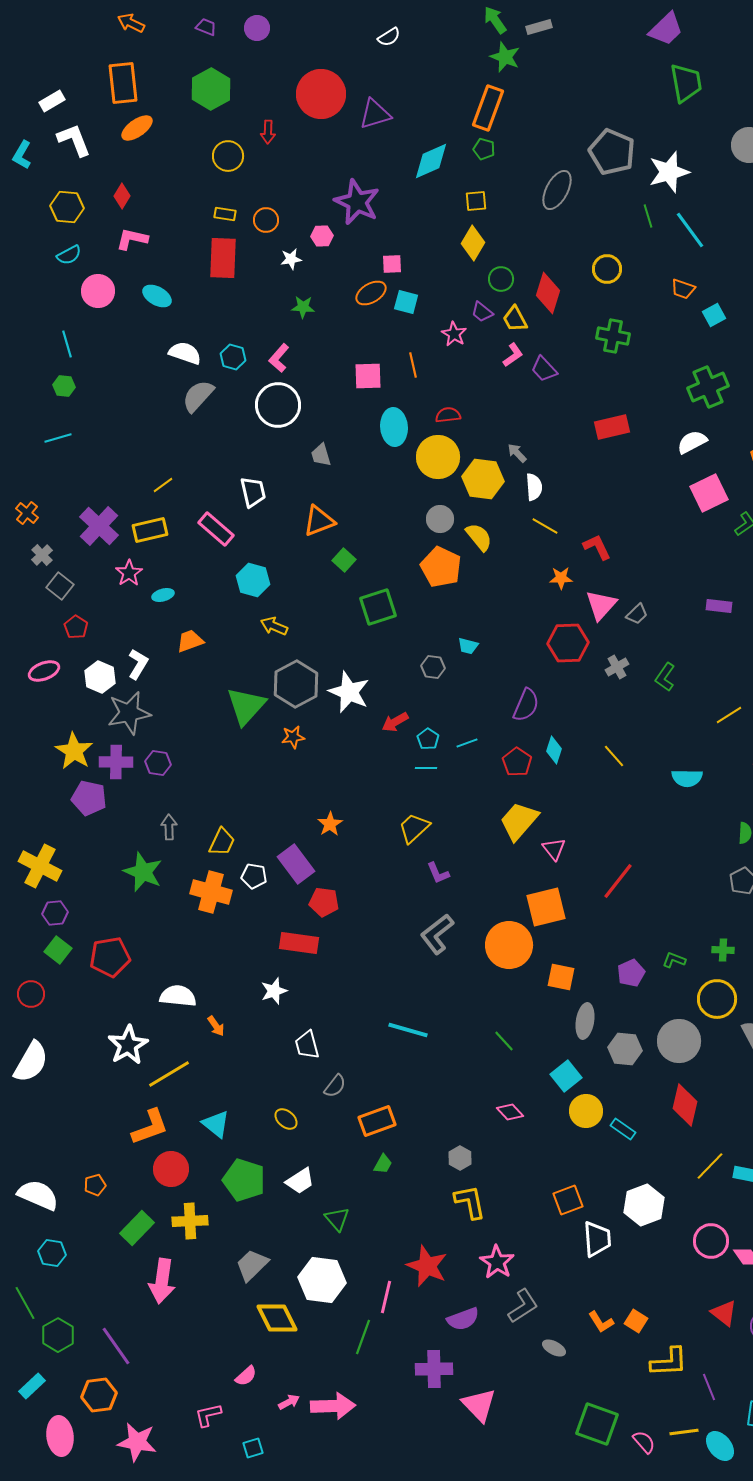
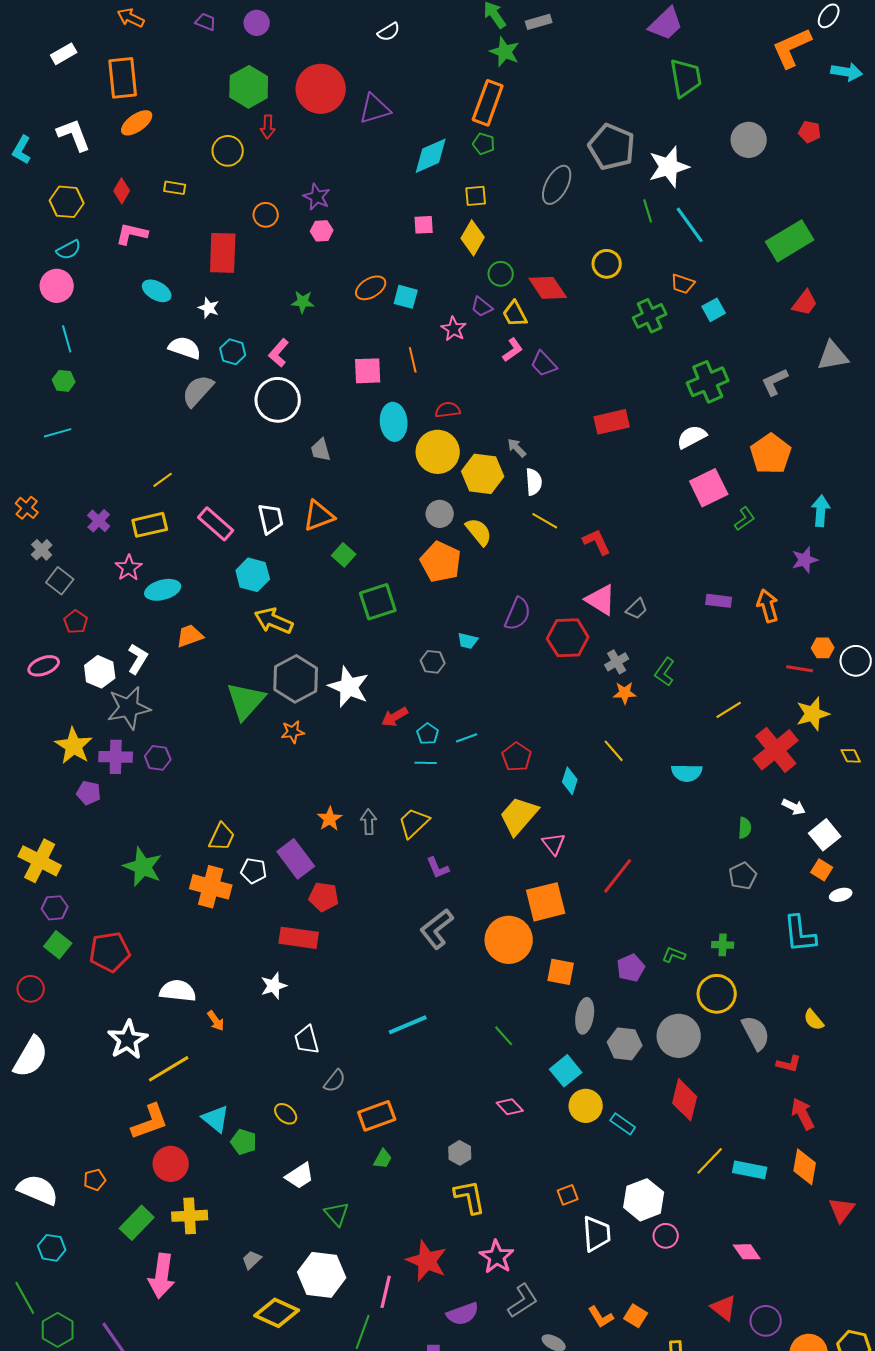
green hexagon: (211, 89) -> (249, 87), moved
white rectangle: (52, 101) -> (64, 54), moved
purple star: (357, 202) -> (317, 197), moved, size x0.6
yellow rectangle: (225, 214) -> (175, 188), moved
white star: (291, 259) -> (209, 308), moved, turned 30
pink square: (392, 264) -> (424, 225), moved
pink circle: (98, 291) -> (57, 286), moved
red diamond: (548, 293) -> (548, 288), turned -51
green cross: (613, 336) -> (650, 316), moved, turned -36
white trapezoid: (253, 492) -> (271, 519), moved
purple cross: (99, 526) -> (99, 521), size x0.6
orange star: (561, 578) -> (625, 693), moved
cyan ellipse: (163, 595) -> (163, 590), size x1.6
pink triangle: (601, 605) -> (601, 600), turned -40
yellow arrow: (274, 626) -> (274, 621), size x1.4
purple semicircle: (526, 705) -> (518, 614), moved
cyan diamond: (554, 750) -> (570, 781), moved
purple pentagon: (89, 798) -> (89, 793), size x0.7
gray arrow: (169, 827) -> (369, 822), moved
cyan line: (408, 1030) -> (408, 1025), turned -39
green pentagon: (244, 1180) -> (244, 1142), moved, size x0.6
orange square: (568, 1200) -> (568, 1195), size x0.7
pink circle: (711, 1241) -> (666, 1236), moved, size x0.7
gray trapezoid: (252, 1265) -> (252, 1260), size x0.6
yellow diamond: (277, 1318) -> (277, 1313), turned -39

